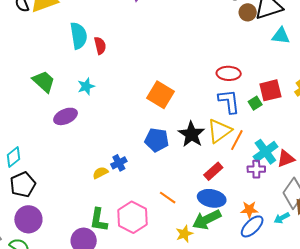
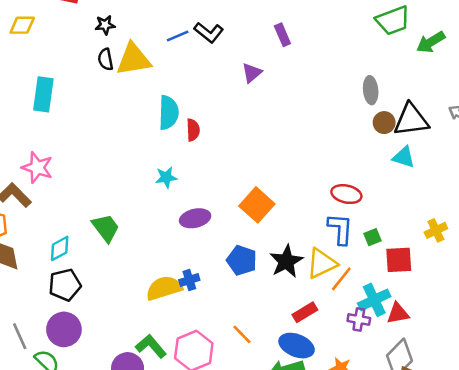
cyan triangle: (281, 36) -> (404, 157), moved
green trapezoid: (44, 81) -> (106, 228), moved
red square: (270, 90) -> (399, 260), moved
purple ellipse: (66, 116) -> (195, 218), moved
yellow semicircle: (100, 173) -> (164, 288), size x1.8
green L-shape: (99, 220) -> (151, 346), turned 120

